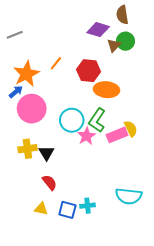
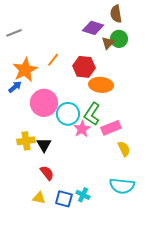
pink circle: (32, 109) -> (44, 103), moved
yellow semicircle: (131, 129) -> (124, 149), moved
cyan cross: (88, 206) -> (83, 195), turned 32

